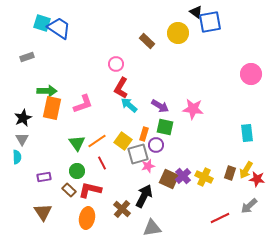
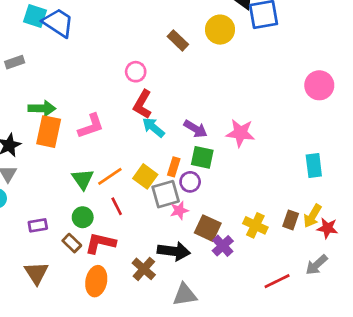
purple cross: (183, 176) -> (223, 246), moved
black arrow: (144, 196) -> (174, 251), turned 70

